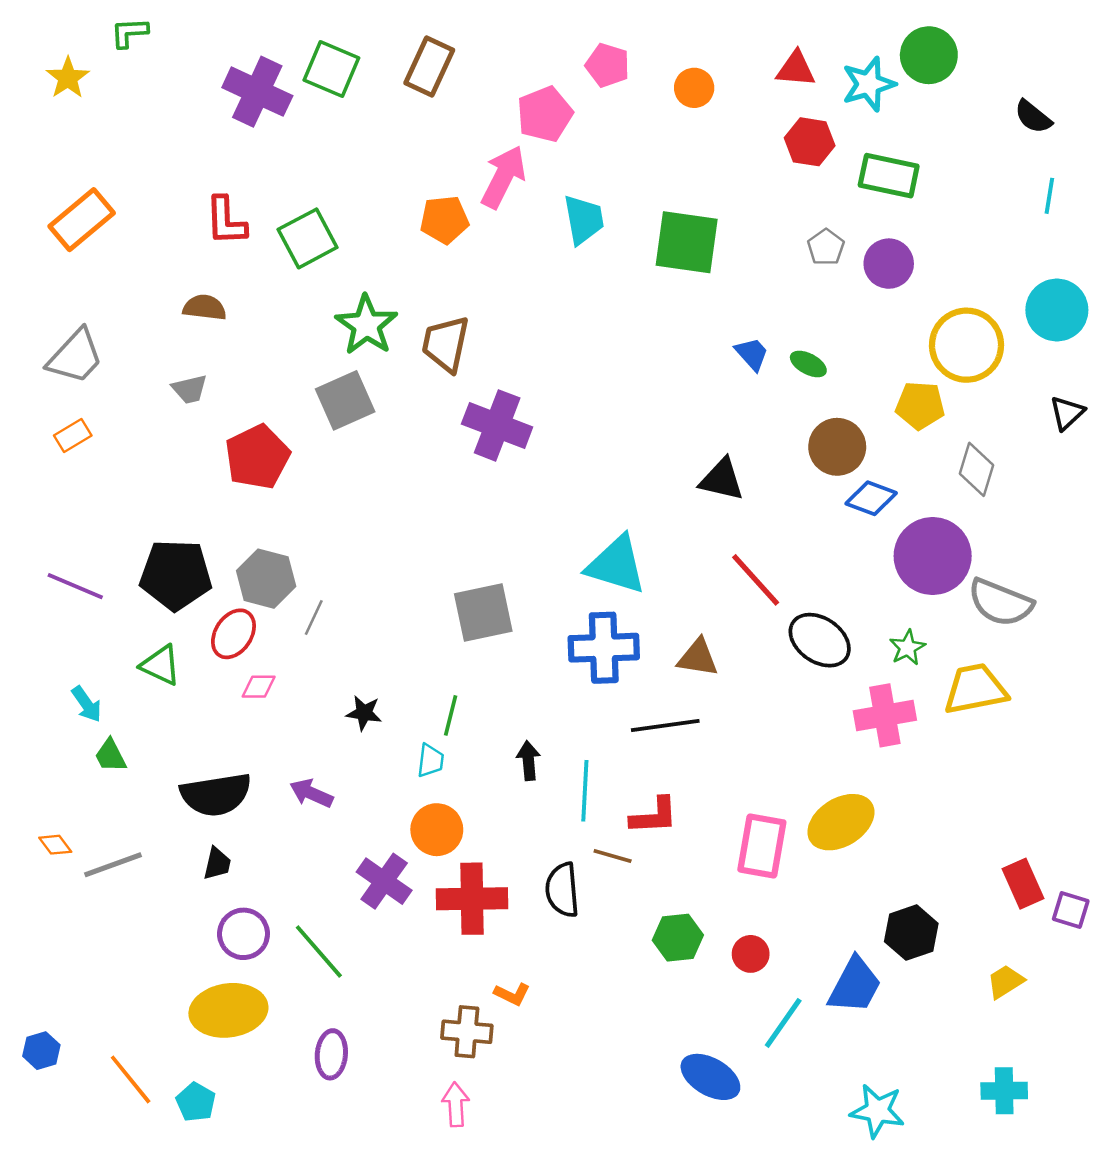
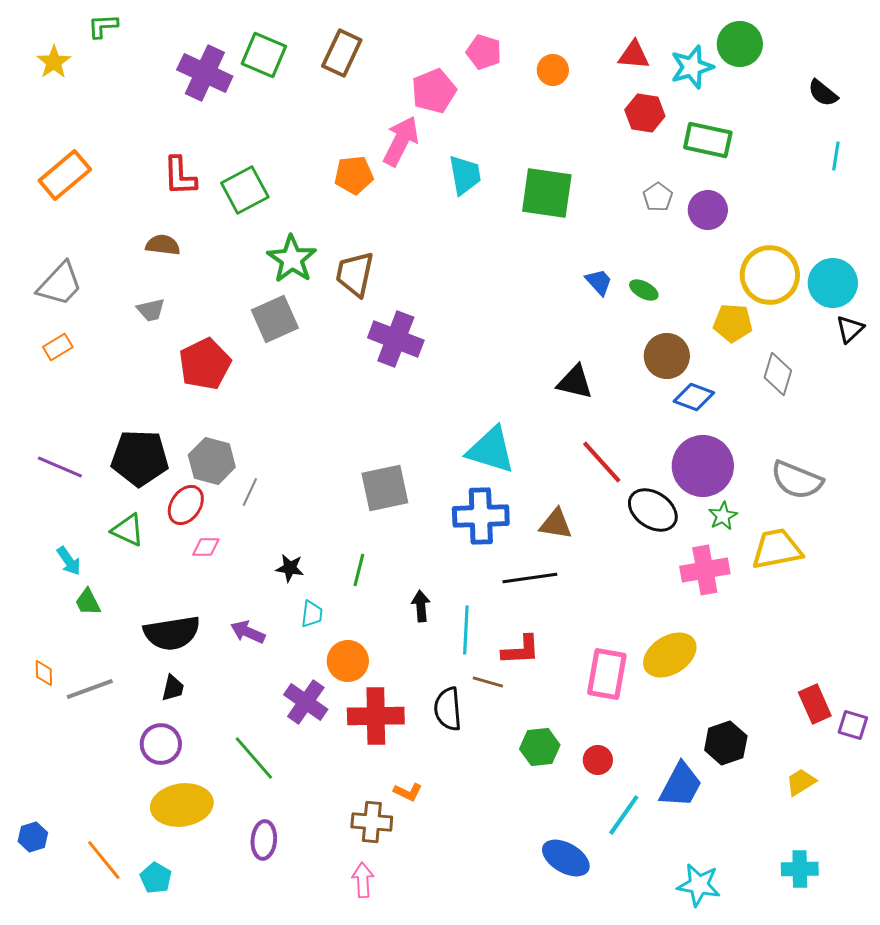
cyan circle: (1057, 310) -> (833, 283), moved
purple circle: (933, 556) -> (703, 466), moved
cyan trapezoid: (431, 761) -> (312, 614), moved
orange diamond: (55, 845) -> (44, 673), turned 36
purple circle: (244, 934) -> (161, 744), moved

